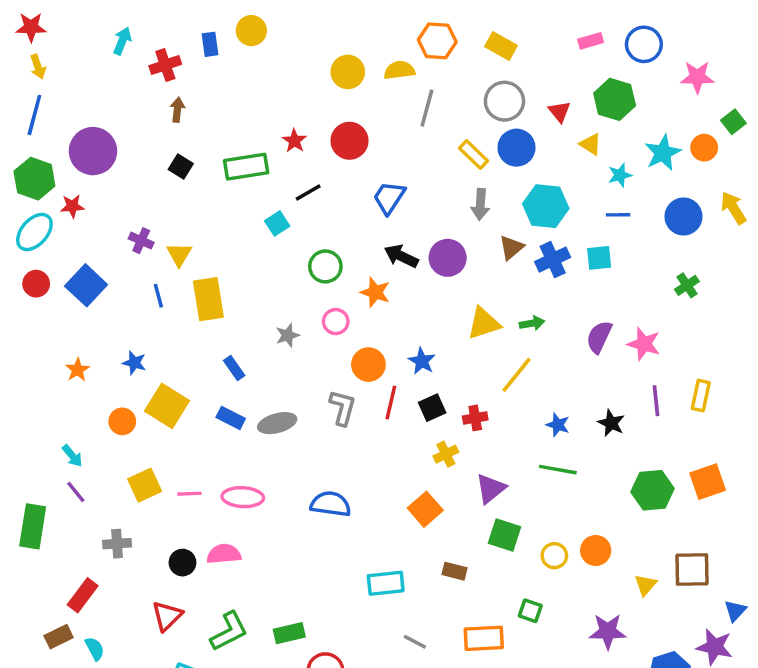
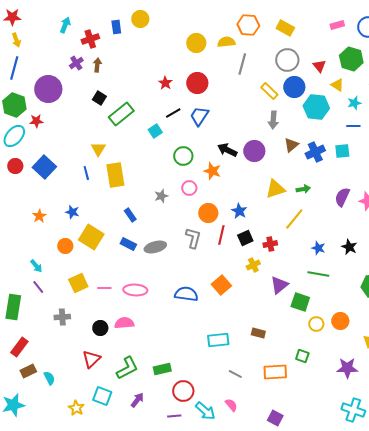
green rectangle: (246, 167) -> (121, 114), moved, turned -30
blue trapezoid: (389, 198) -> (199, 116), moved
cyan hexagon: (546, 206) -> (316, 107), moved
purple cross: (141, 241) -> (76, 63), moved, turned 32
orange square: (425, 509) -> (221, 285), moved
green square: (504, 535) -> (300, 302), moved
red rectangle: (83, 595) -> (19, 347), moved

